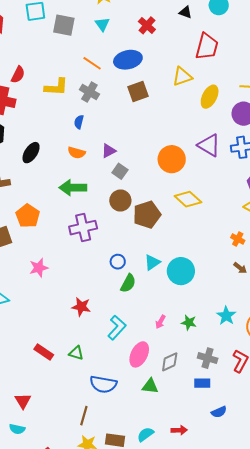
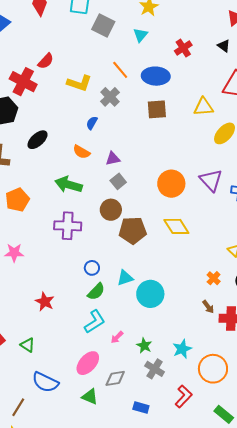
cyan L-shape: (117, 328) -> (95, 322), moved
gray cross: (208, 358) -> (155, 369), moved

